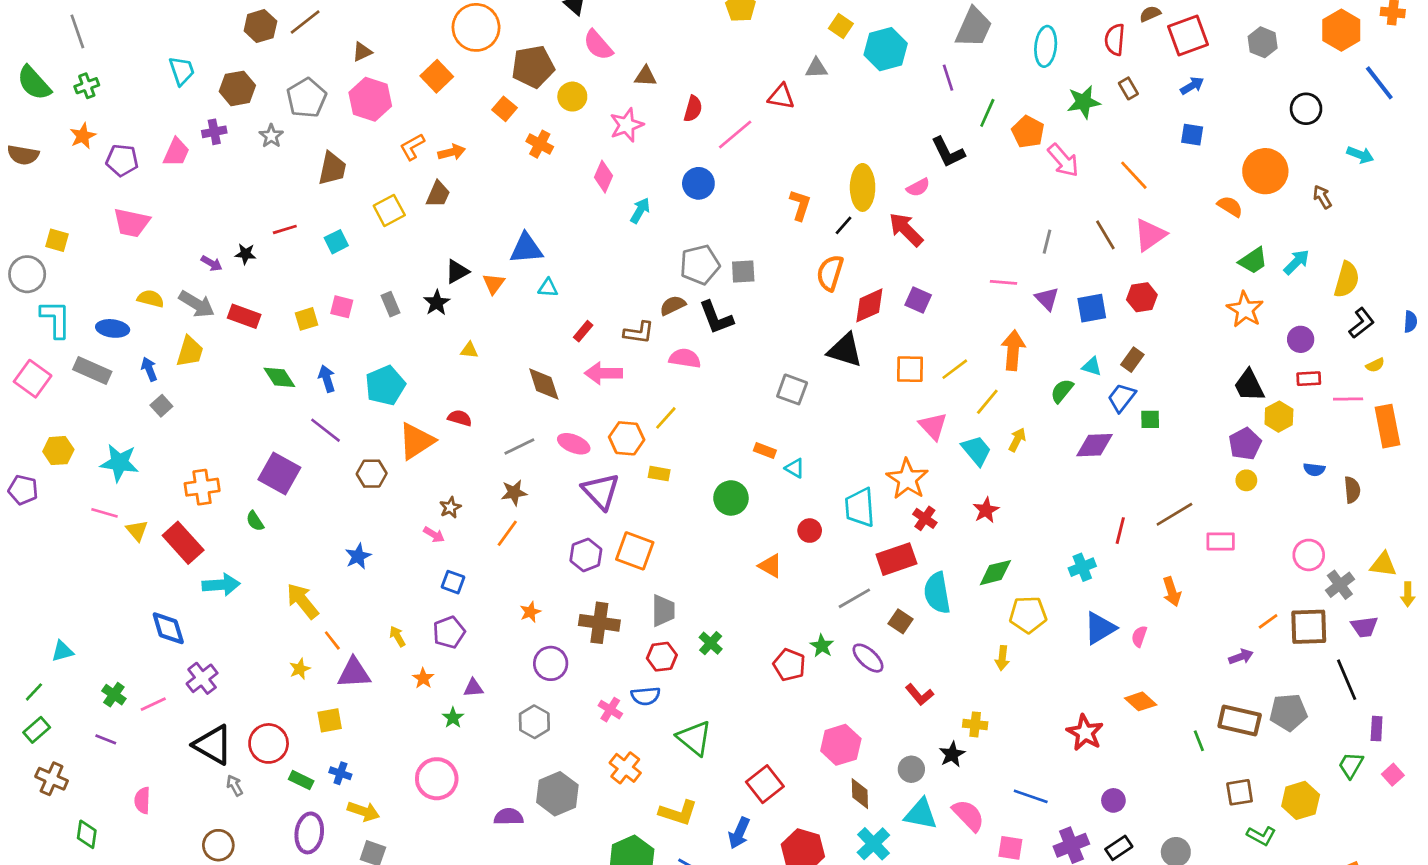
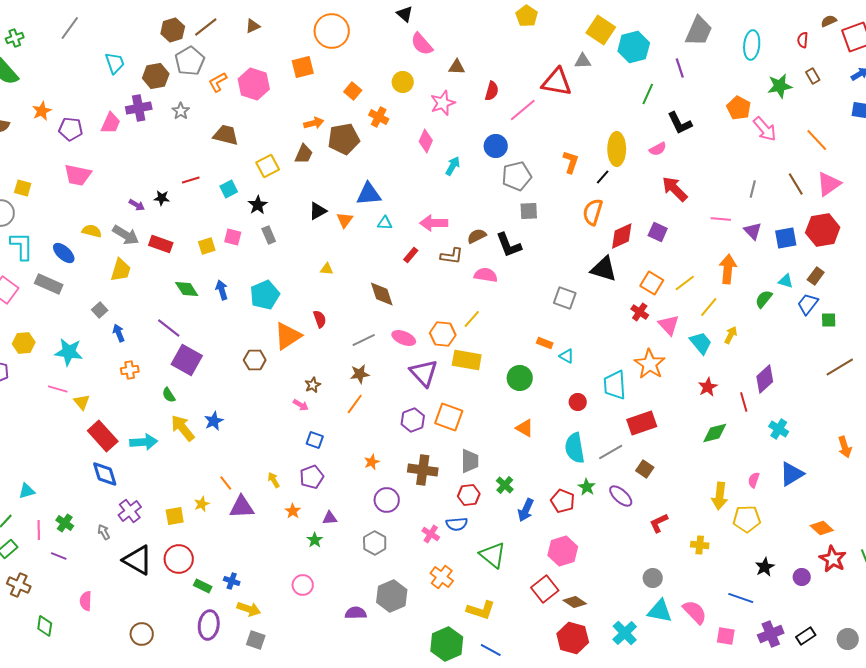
yellow square: (841, 26) -> (601, 30), size x1.6
gray line: (77, 31) -> (70, 28), moved, turned 55
red semicircle: (1115, 40) -> (803, 40), size x0.7
brown triangle: (362, 52) -> (253, 26), moved
brown pentagon: (533, 67) -> (344, 139), moved
orange square: (437, 76) -> (303, 67), turned 30
green cross: (87, 86) -> (15, 38), moved
red triangle: (781, 97) -> (557, 82), size x1.5
gray pentagon: (307, 98) -> (190, 61), moved
green line: (987, 113) -> (648, 94), moved
purple cross: (214, 132) -> (139, 108), size x1.4
orange L-shape: (412, 147) -> (218, 82), moved
brown trapezoid: (332, 168) -> (226, 135), turned -88
red arrow: (906, 229) -> (675, 189), moved
gray pentagon: (700, 265) -> (517, 176), moved
red hexagon: (1142, 297) -> (823, 230), size x1.5
black star: (437, 303) -> (258, 205), moved
blue ellipse: (113, 328) -> (64, 253), turned 35
blue arrow: (149, 369) -> (119, 333), moved
orange square: (910, 369) -> (652, 283), turned 30
pink arrow: (604, 373) -> (434, 223), moved
red semicircle: (460, 418) -> (320, 319), turned 54
purple line: (325, 430) -> (169, 328), moved
purple diamond: (1094, 445) -> (765, 379), moved, turned -40
yellow rectangle: (659, 474) -> (467, 360), size x1.8
orange cross: (202, 487) -> (130, 370), size x0.7
brown line: (1174, 514) -> (840, 367), moved
red cross: (925, 518) -> (640, 312), moved
red line: (1120, 531) -> (744, 402), moved, turned -30
red rectangle: (183, 543) -> (103, 436), moved
blue star: (358, 556) -> (214, 421), moved
orange triangle: (770, 566) -> (525, 428), moved
cyan cross: (1082, 567) -> (779, 429), turned -36
cyan semicircle: (937, 593) -> (575, 448), moved
yellow arrow: (302, 601) -> (183, 428), moved
yellow pentagon: (1028, 615) -> (747, 519), moved
pink semicircle: (1139, 636) -> (754, 480), moved
yellow arrow: (1002, 658) -> (720, 496), size x1.5
red L-shape: (920, 695) -> (659, 523), turned 105
pink line: (153, 704) -> (39, 530), moved, turned -66
yellow square: (330, 720) -> (175, 516), moved
red star: (1085, 733) -> (833, 559), moved
pink hexagon: (841, 745) -> (563, 551), moved
black star: (952, 754) -> (765, 567), moved
pink circle: (437, 779) -> (303, 585), size x0.7
gray arrow: (235, 786) -> (104, 532), moved
brown diamond: (860, 794) -> (575, 602), moved, turned -55
purple circle: (1113, 800) -> (802, 577), moved
blue arrow: (739, 833) -> (526, 510), moved

